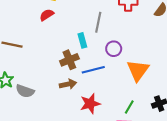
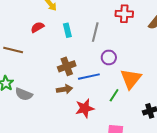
red semicircle: (47, 15) -> (37, 27), moved
cyan rectangle: (82, 40) -> (67, 30), moved
green line: (129, 107) -> (114, 95), moved

